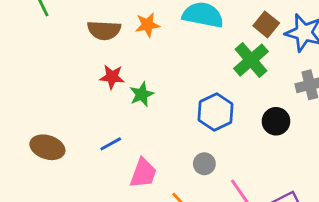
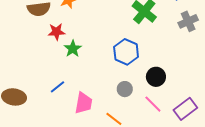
red star: (112, 77) -> (56, 32), moved
black circle: (276, 121) -> (156, 77), moved

